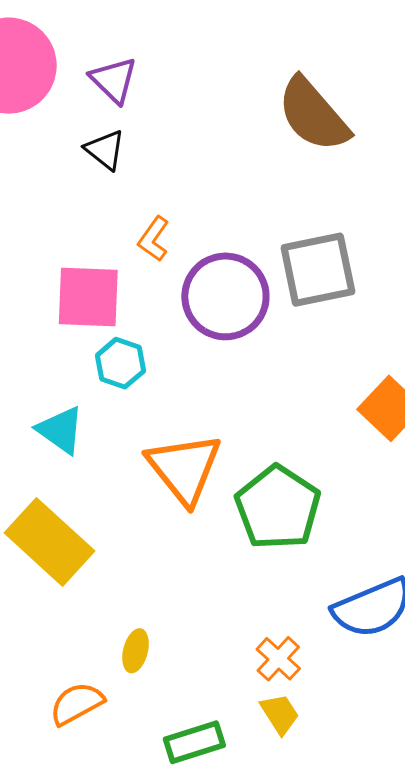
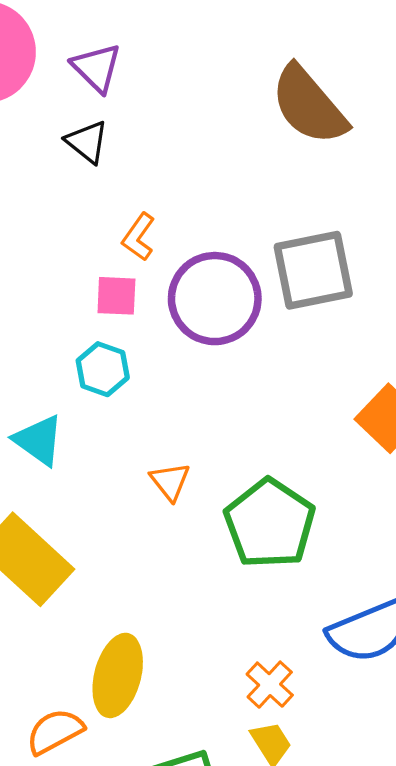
pink square: (88, 297) -> (116, 296), moved, size x0.6
orange triangle: (184, 468) -> (170, 481), size x0.5
yellow ellipse: (136, 651) -> (118, 675), size x1.8

